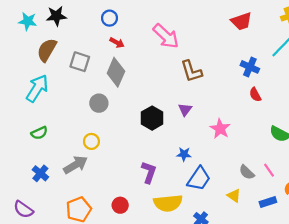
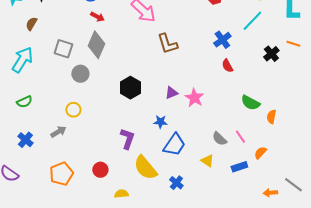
brown semicircle: (47, 50) -> (31, 24), size x0.6
gray square: (80, 62) -> (63, 49), moved
blue cross: (250, 67) -> (222, 40), turned 30
purple triangle: (185, 110) -> (171, 93), moved, turned 32
gray arrow: (75, 165) -> (58, 132), size x0.7
yellow semicircle: (168, 203) -> (145, 168), turned 56

